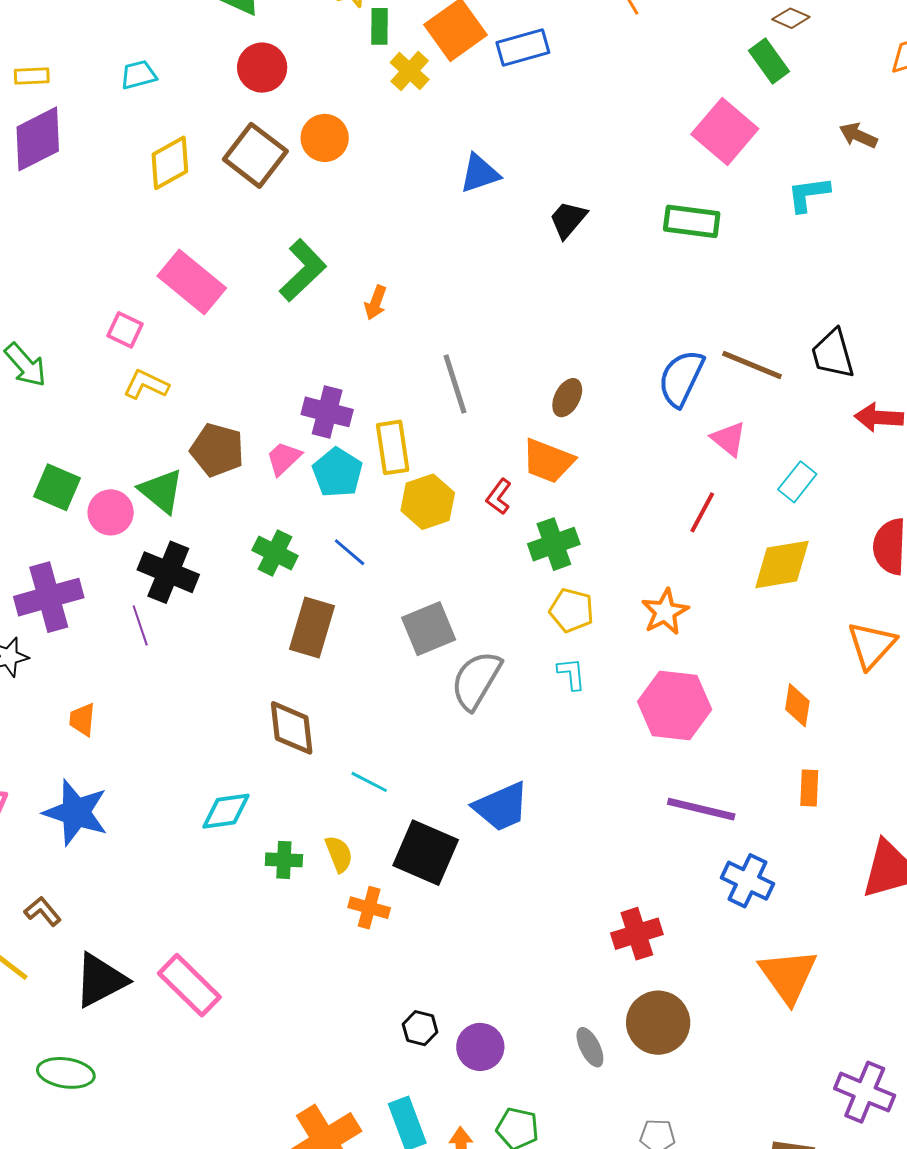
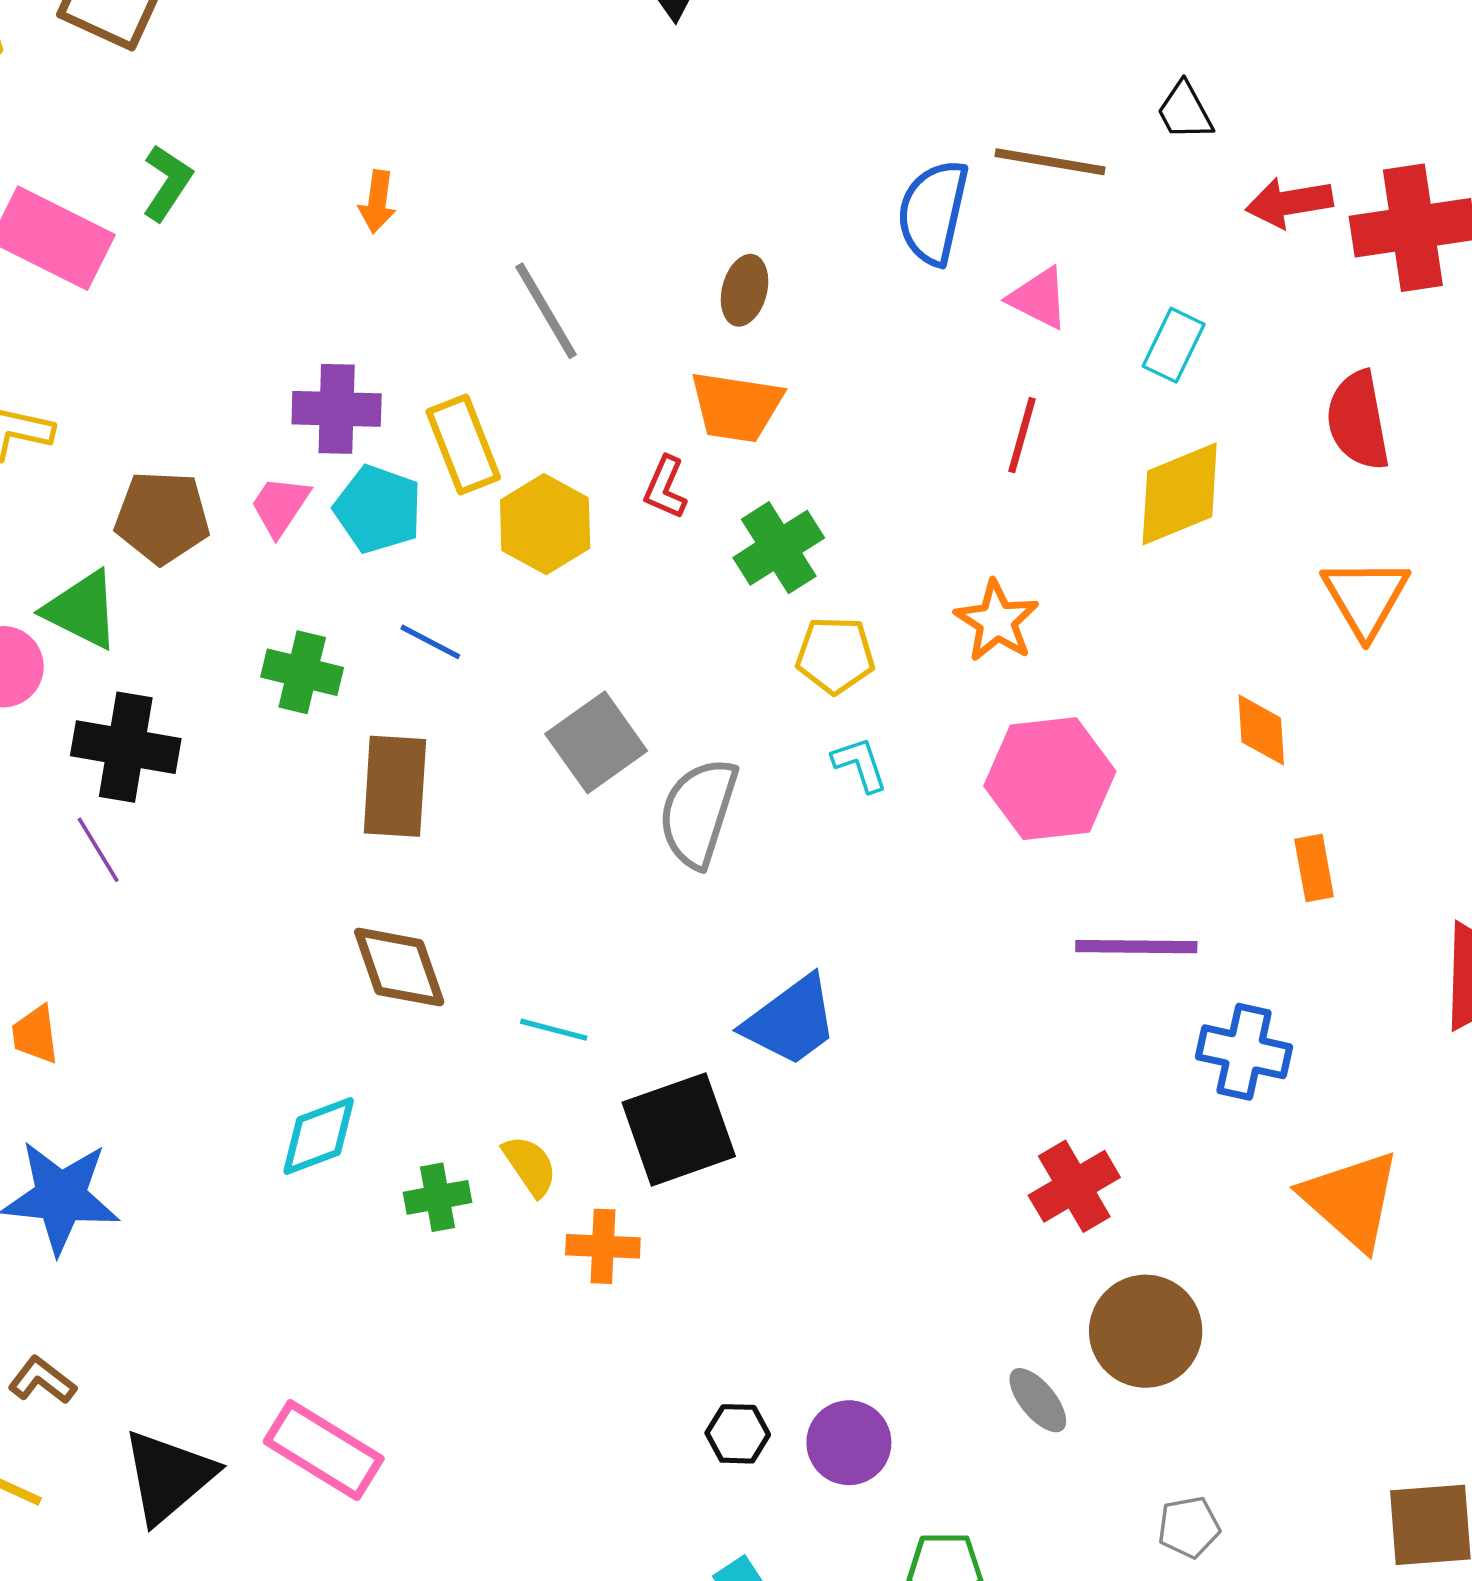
green L-shape: (303, 270) -> (167, 183), moved, size x0.7
black trapezoid: (833, 354) -> (1185, 111), size x0.7
black square: (426, 853) -> (679, 1129), turned -30

